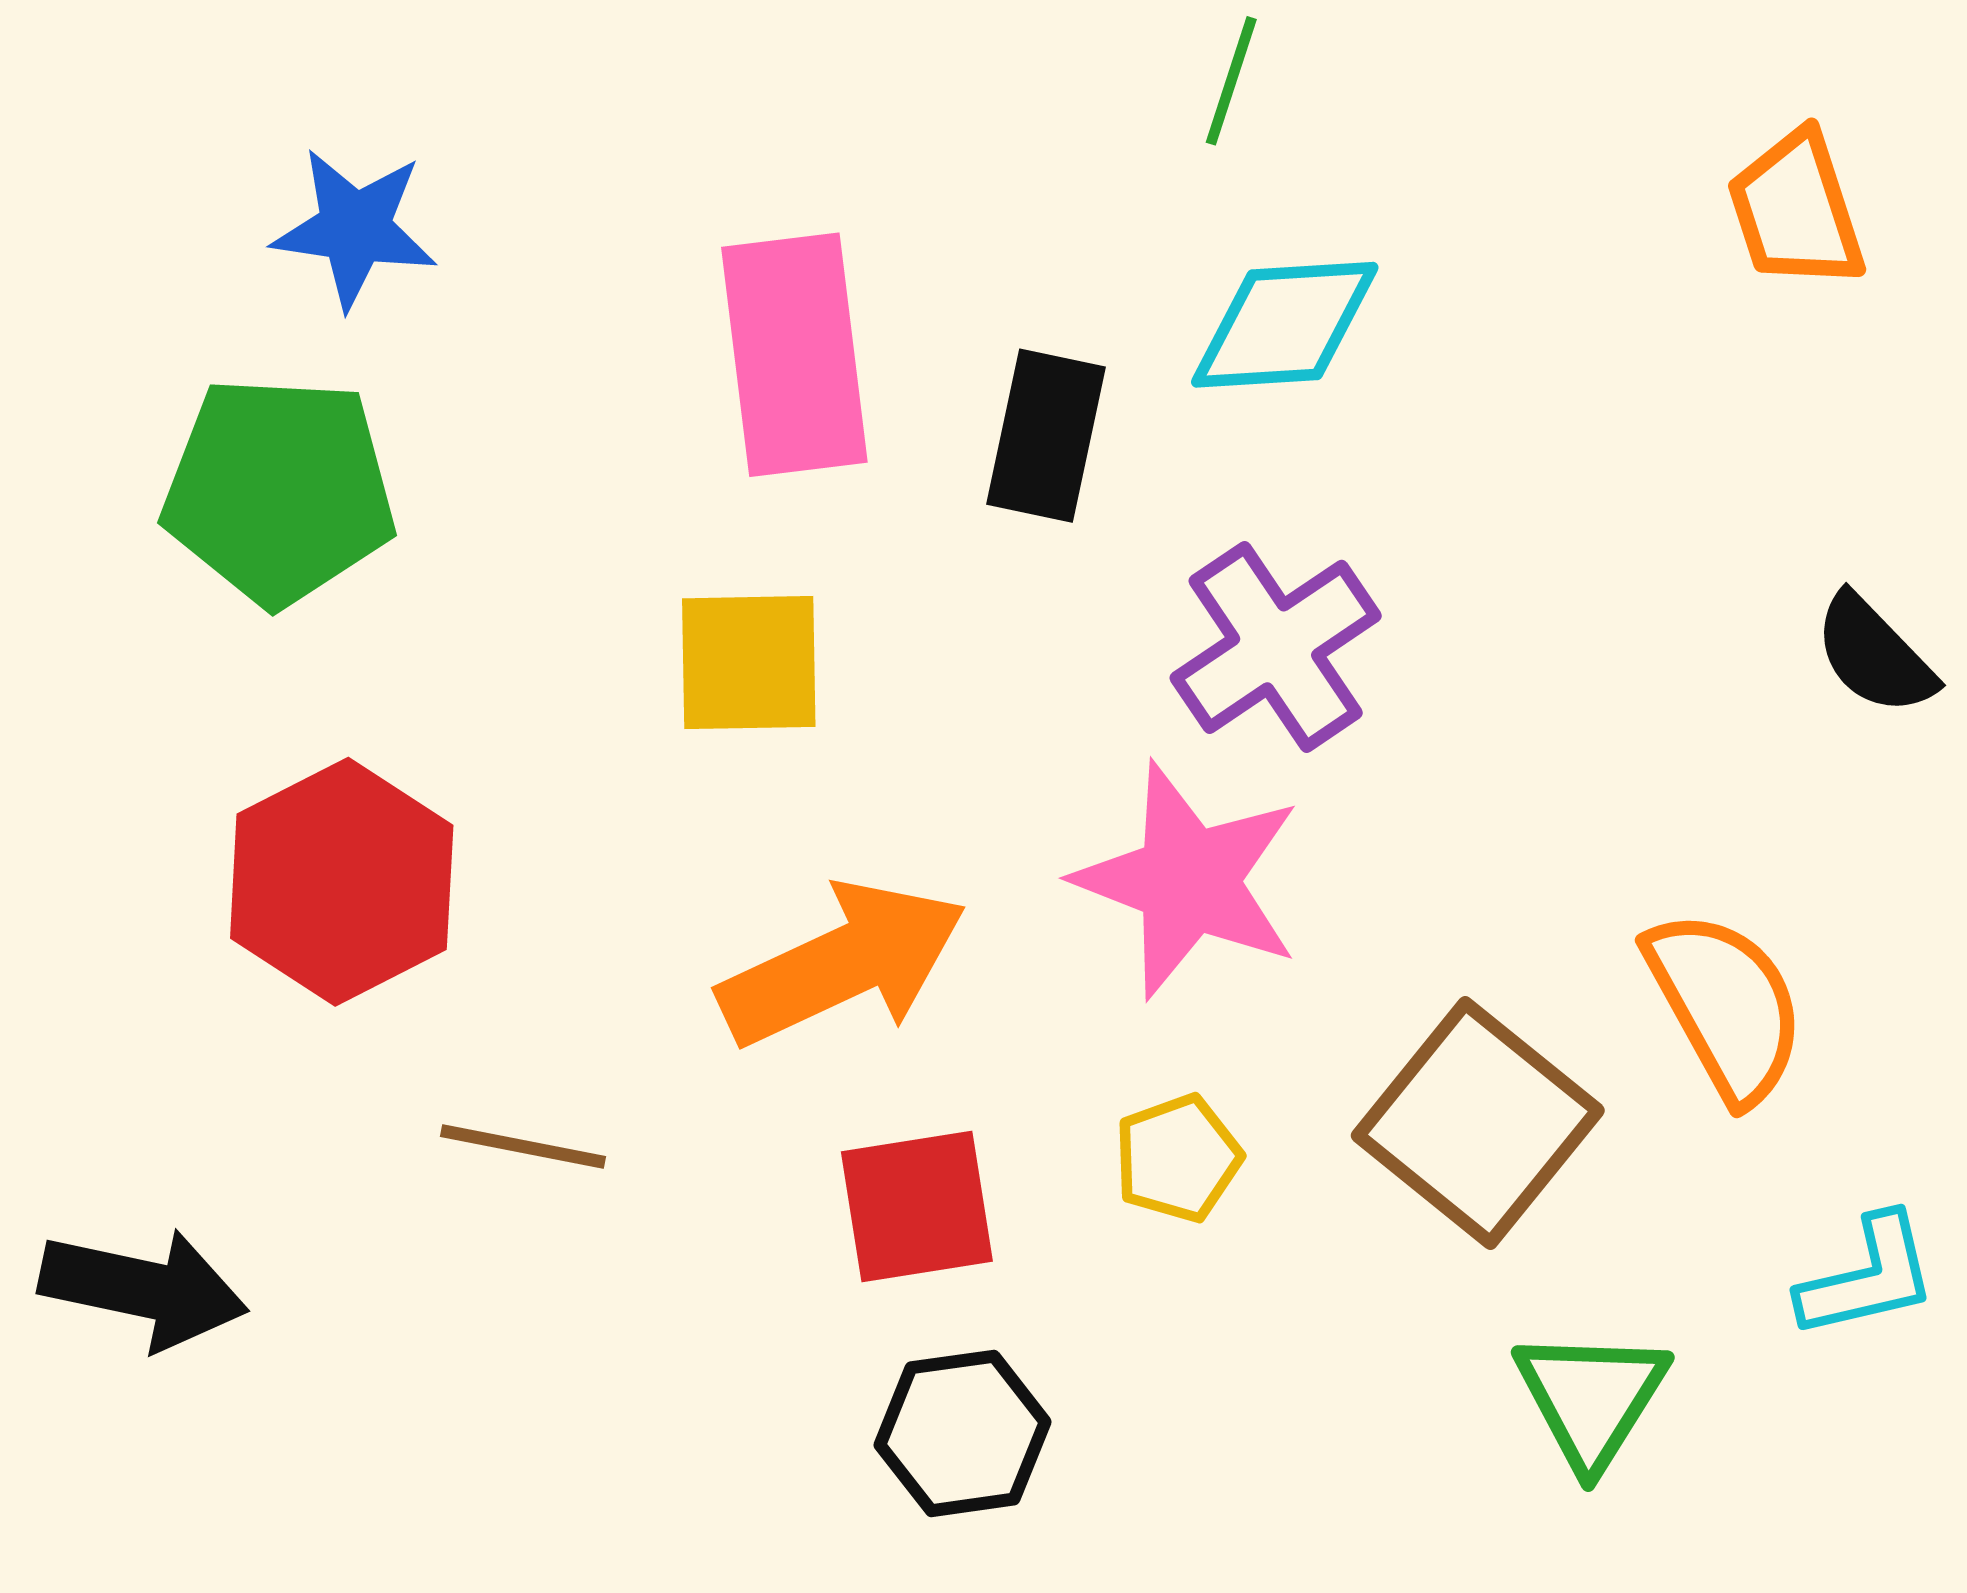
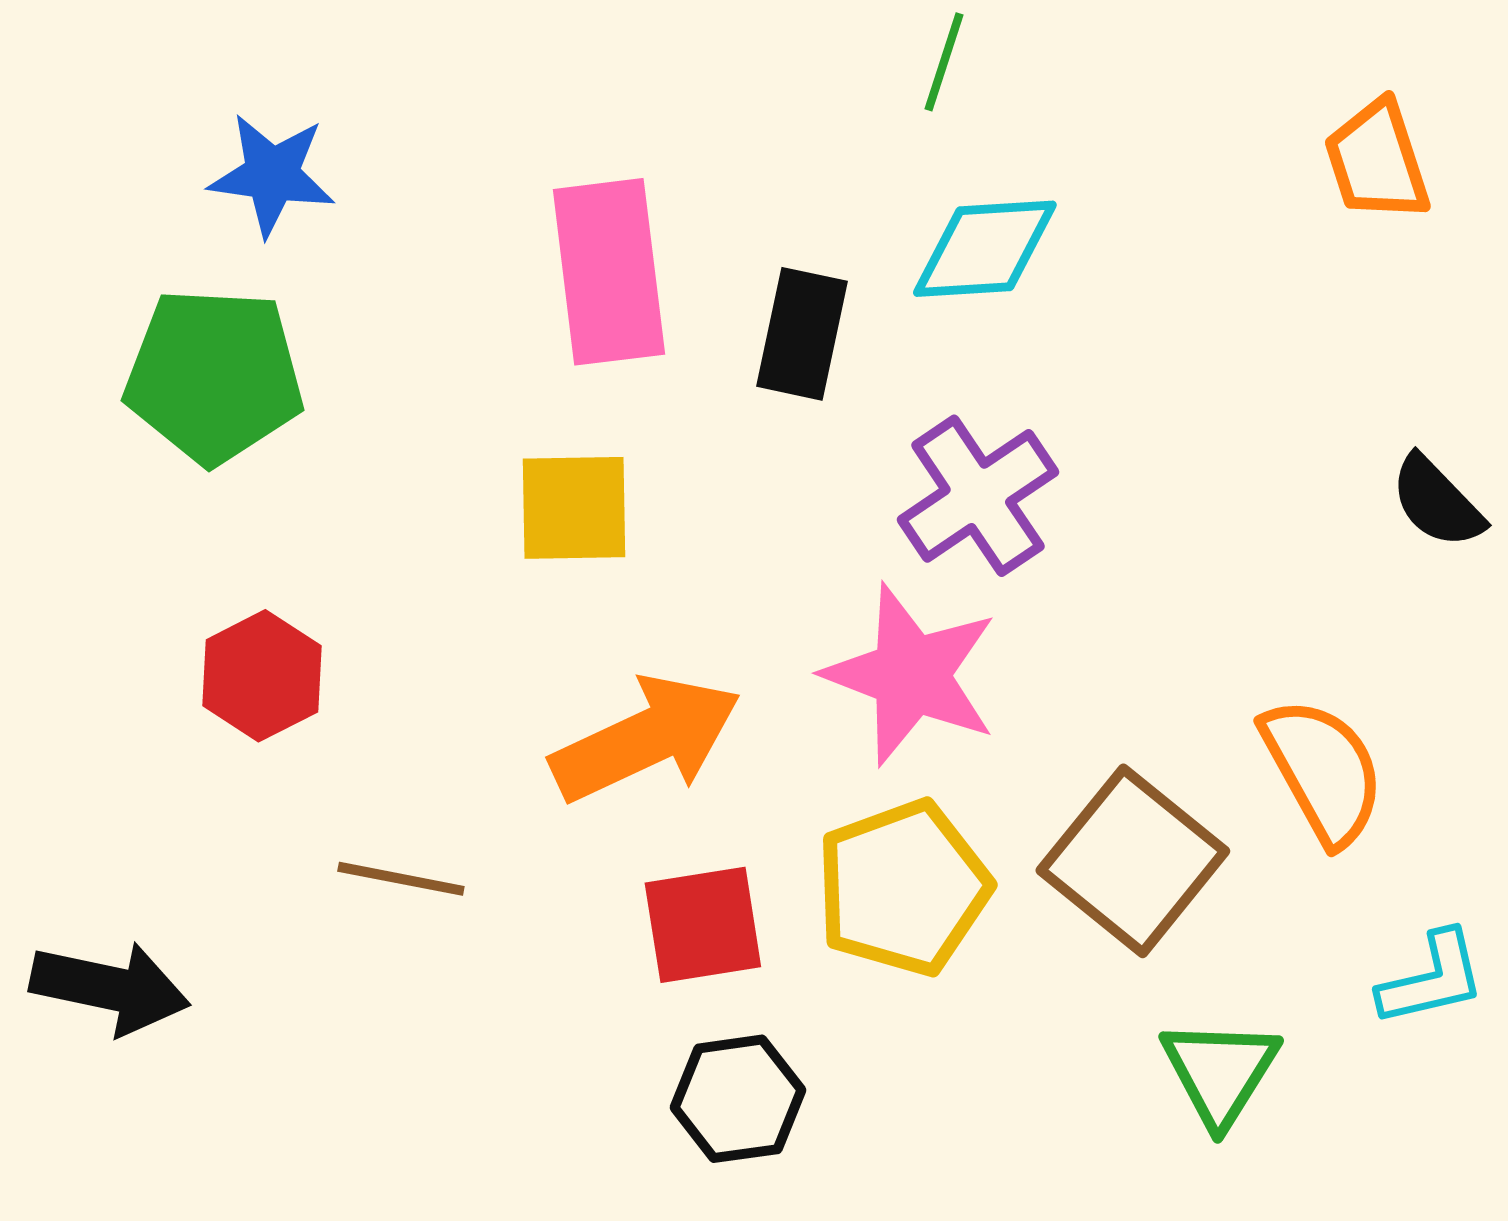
red hexagon: (342, 882) -> (262, 676), size x0.7
yellow pentagon: (1178, 1158) -> (903, 888), size x1.8

